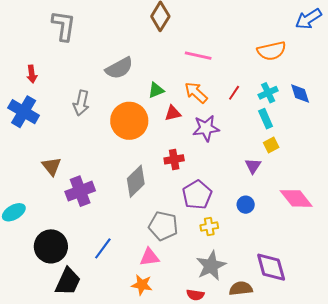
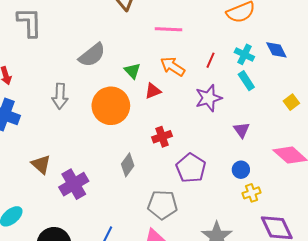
green triangle: (156, 90) -> (132, 71), turned -42
cyan cross: (268, 93) -> (244, 54), turned -30
purple star: (206, 128) -> (209, 98), moved
yellow square: (271, 145) -> (291, 102), moved
gray diamond: (136, 181) -> (128, 165), size x0.7
yellow cross: (209, 227) -> (252, 193), moved

